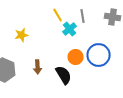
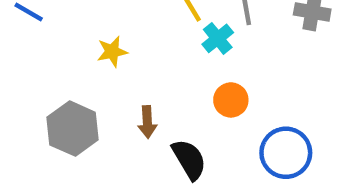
blue circle: (99, 55) -> (286, 153), moved
black semicircle: (64, 75) -> (189, 159), moved

